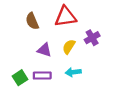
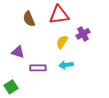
purple triangle: (44, 50) -> (18, 52), moved
green square: (20, 78) -> (11, 87), moved

